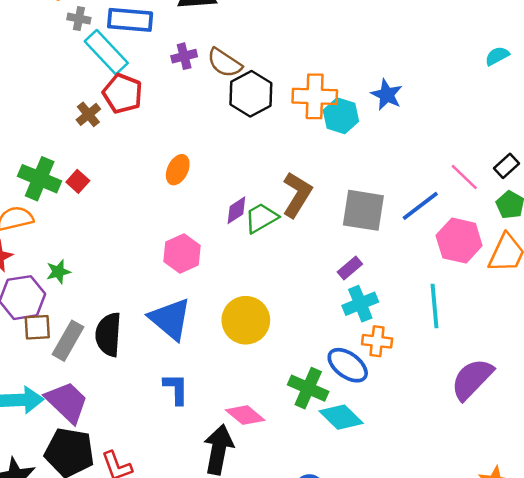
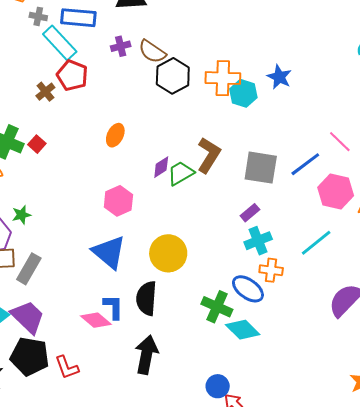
cyan line: (434, 306) -> (316, 243), turned 56
black semicircle: (108, 334) -> (146, 298), moved
pink diamond: (245, 415) -> (96, 320), moved

